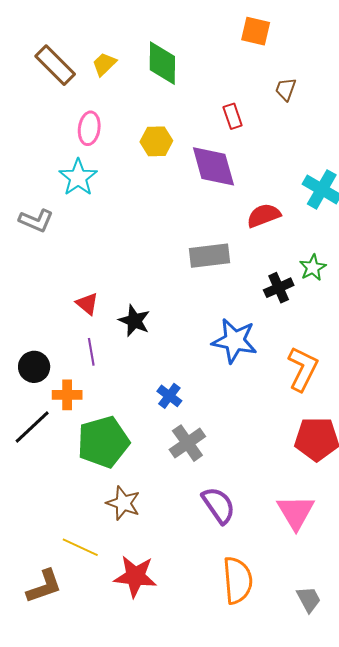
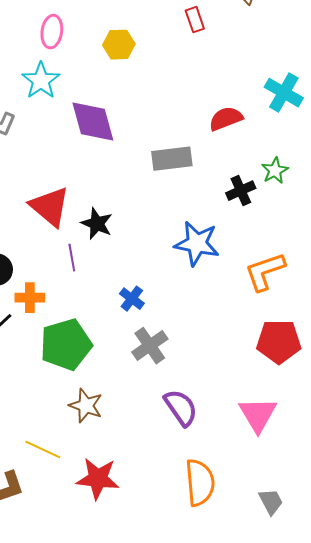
purple diamond: (213, 166) -> (93, 122), moved
red triangle: (87, 304) -> (50, 207), size x1.8
purple line: (91, 352) -> (72, 258), moved
orange L-shape: (303, 369) -> (265, 272), turned -135

